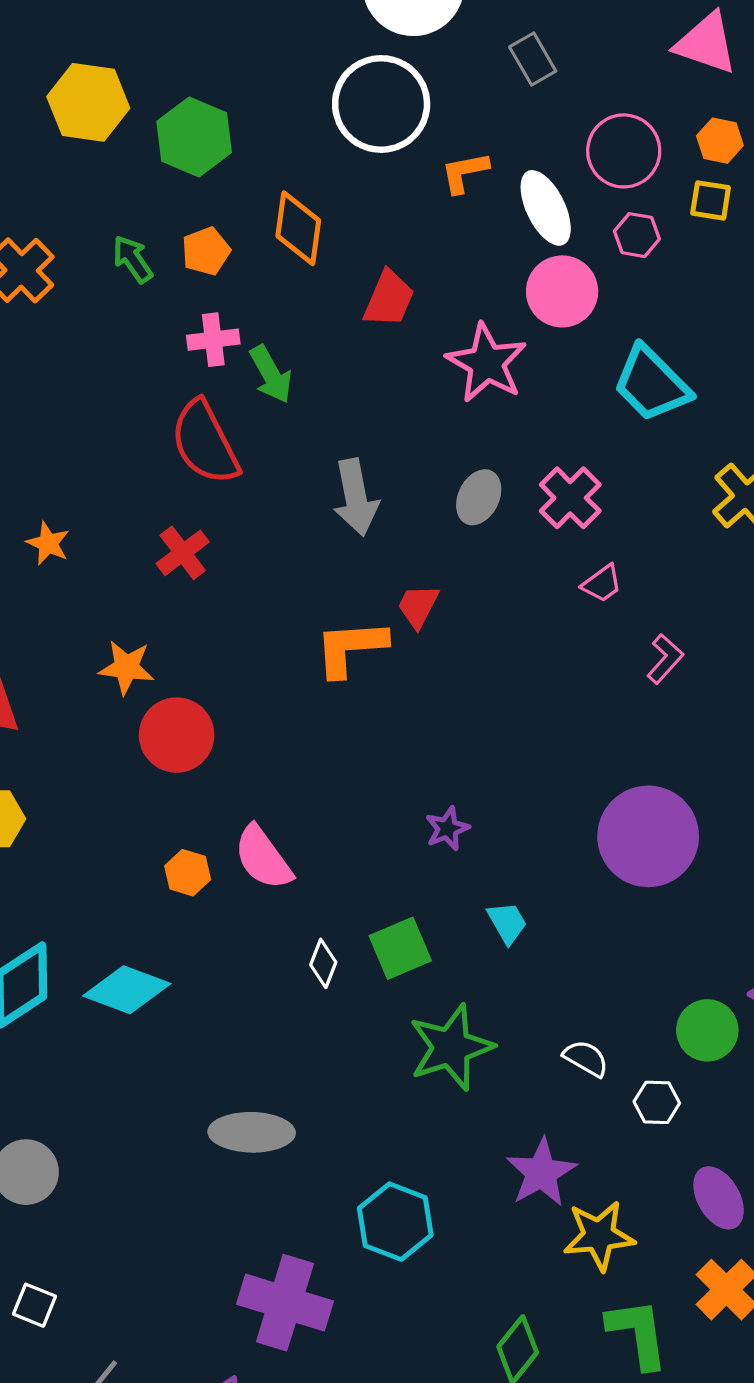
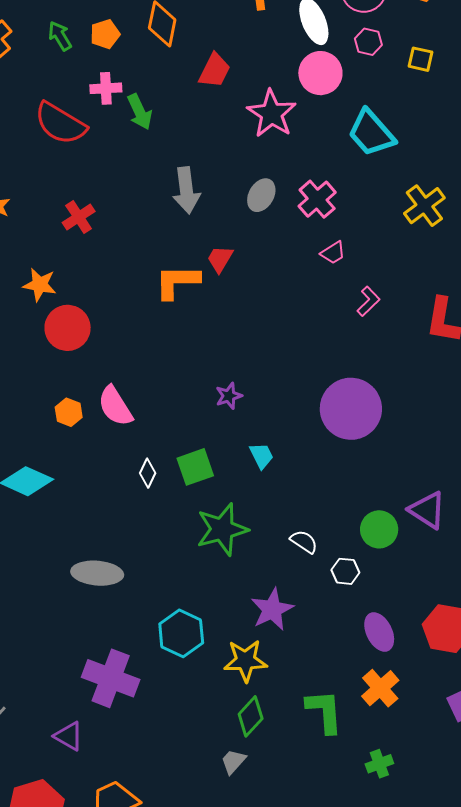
yellow square: (711, 200) -> (421, 59), moved
red semicircle: (205, 443) -> (60, 123), moved, turned -36
yellow star: (599, 1236) -> (245, 661), moved

